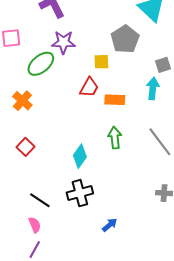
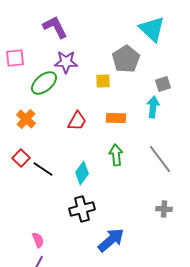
red trapezoid: (89, 87) -> (77, 121), moved
red square: (25, 147) -> (21, 158), moved
black line: (40, 200) -> (43, 169), moved
blue arrow: (110, 225) -> (111, 240), size x1.8

